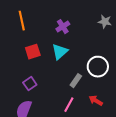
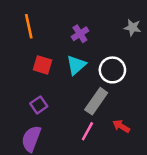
red square: (33, 52) -> (42, 65), turned 35
white circle: (98, 67) -> (112, 70), moved
gray rectangle: (76, 81) -> (96, 101), size x1.5

